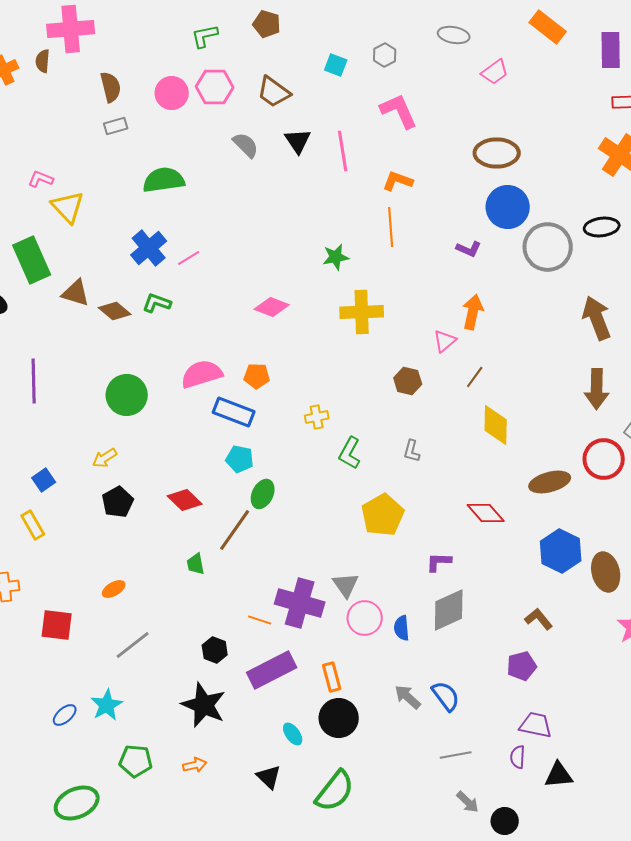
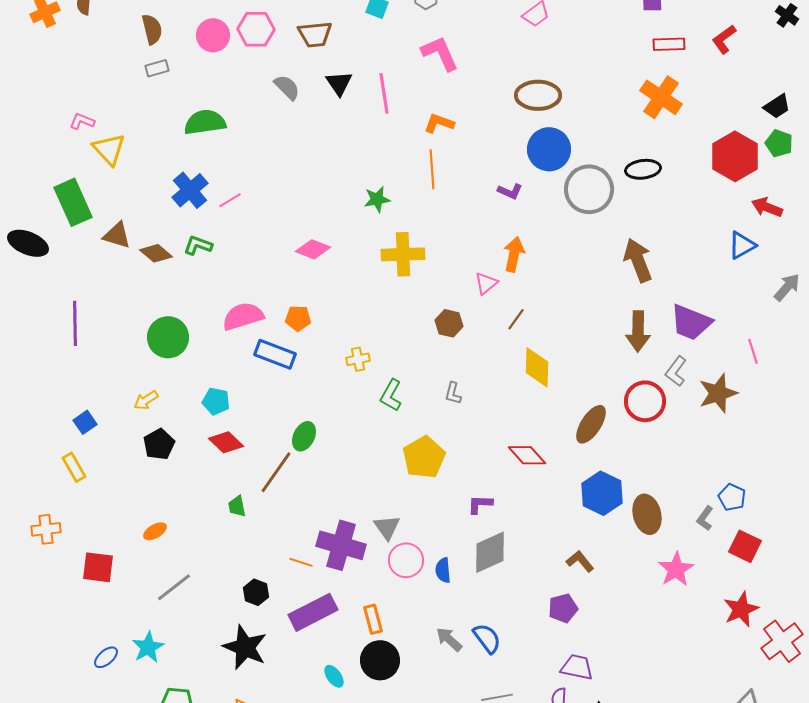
brown trapezoid: (274, 92) -> (315, 34), turned -42
cyan pentagon: (240, 459) -> (216, 401), moved
brown ellipse: (550, 482) -> (591, 424), turned -42

